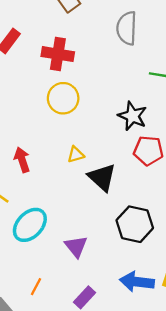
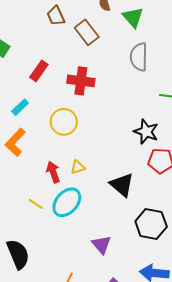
yellow circle: (63, 98) -> (64, 122), moved
yellow triangle: (76, 155) -> (78, 167), moved
cyan ellipse: (30, 225) -> (67, 202), moved

